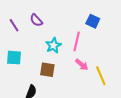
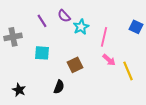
blue square: (93, 21) -> (136, 27), moved
cyan star: (53, 45) -> (81, 27), moved
brown square: (47, 70) -> (75, 65), turned -35

